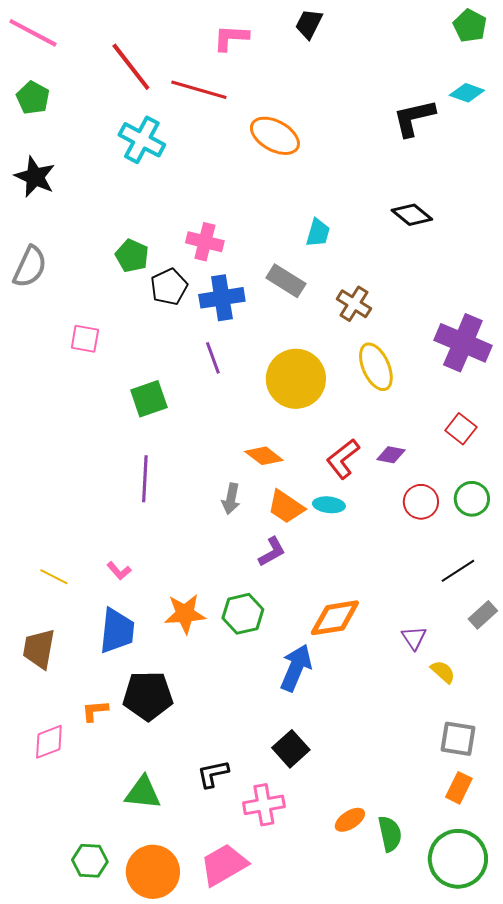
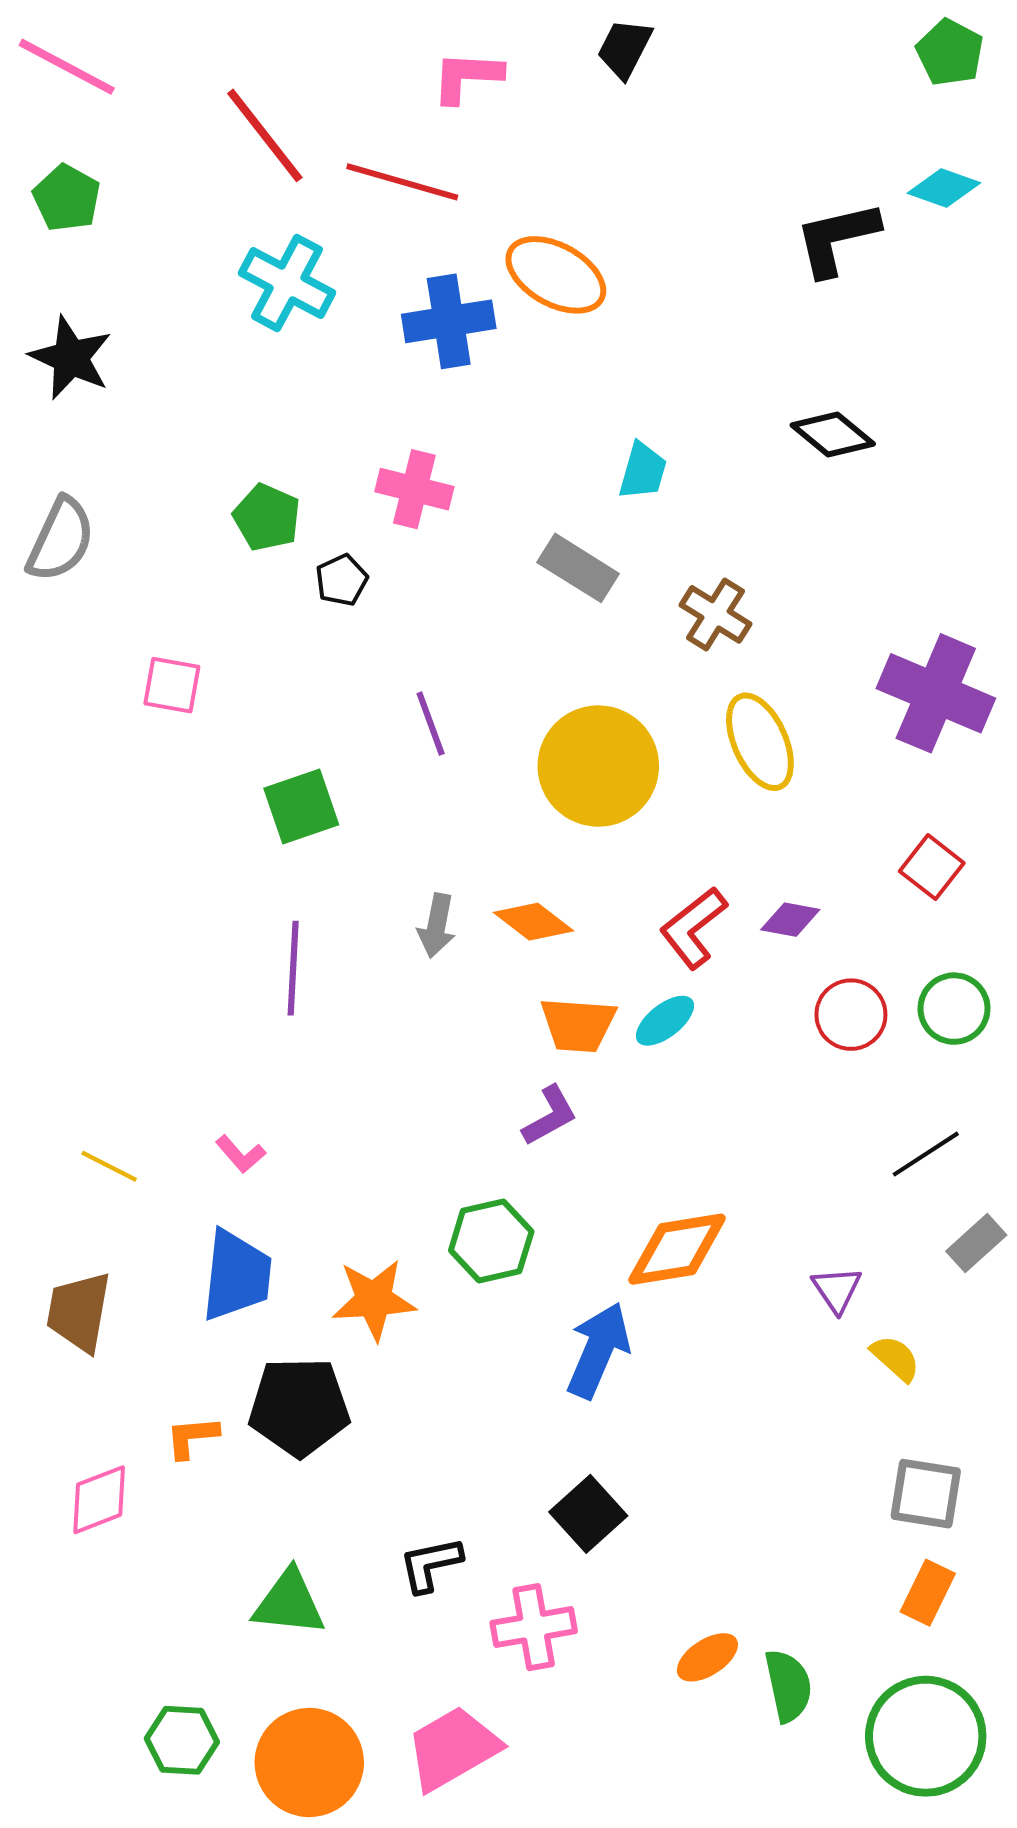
black pentagon: (169, 287) -> (342, 580), size x0.7
blue cross: (222, 298) -> (449, 321), moved
gray arrow: (231, 499) -> (437, 926), moved
cyan ellipse: (329, 505) -> (665, 1021), turned -44
orange trapezoid: (286, 507) -> (578, 1025), turned -30
orange star: (185, 614) -> (374, 1300), moved

